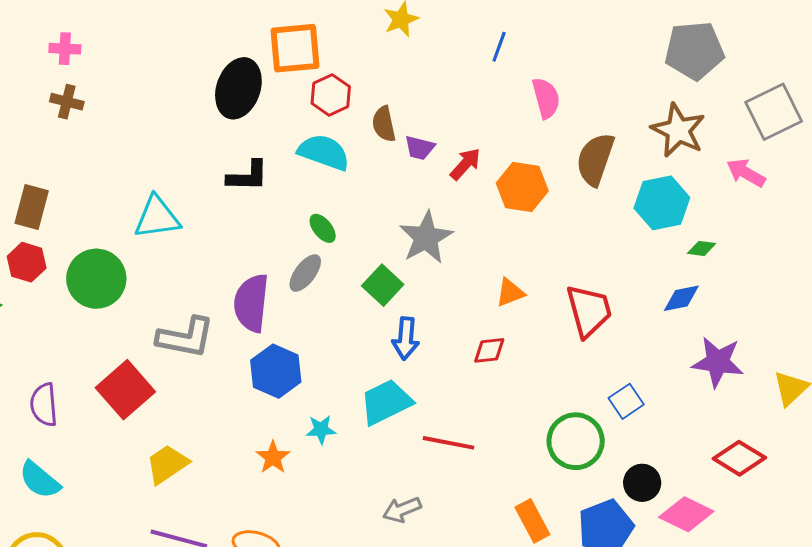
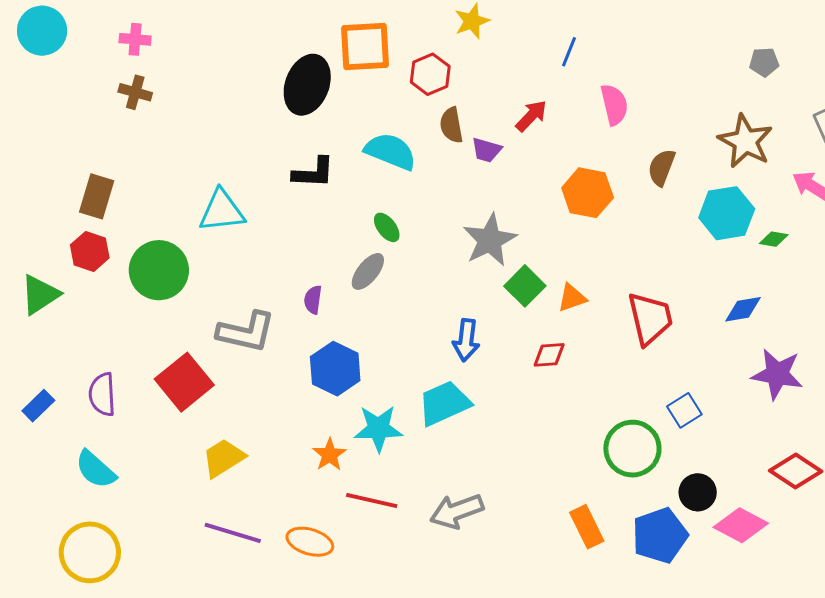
gray pentagon: (694, 51) -> (764, 62), size x0.5
red hexagon: (331, 95) -> (430, 74), moved
brown semicircle: (595, 159) -> (662, 167), size x0.7
red arrow: (465, 164) -> (531, 116), moved
green diamond: (702, 248) -> (774, 239), moved
green square: (383, 285) -> (525, 286), moved
purple semicircle: (251, 303) -> (313, 300), size x0.5
cyan star: (321, 430) -> (378, 428), size x1.6
red line: (449, 443) -> (372, 500), moved
gray arrow: (402, 510) -> (457, 511), size x1.4

